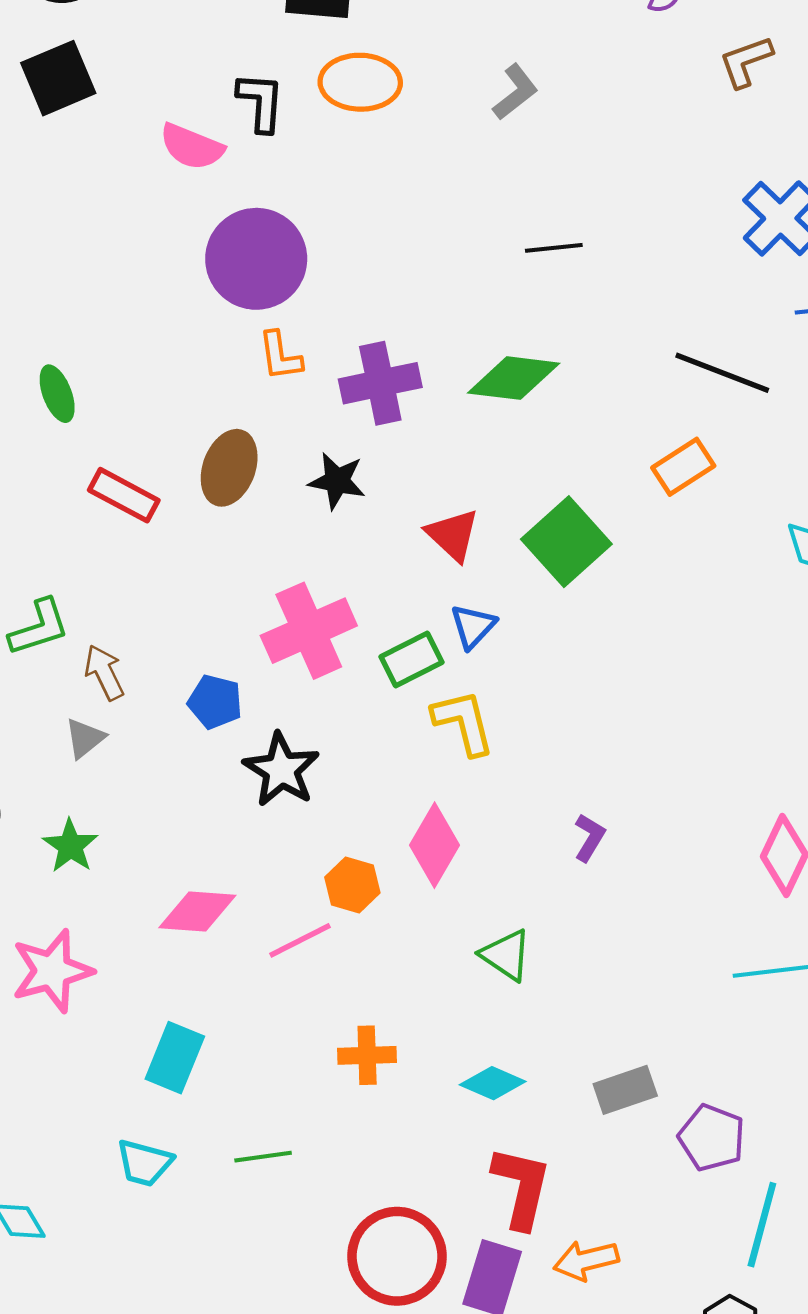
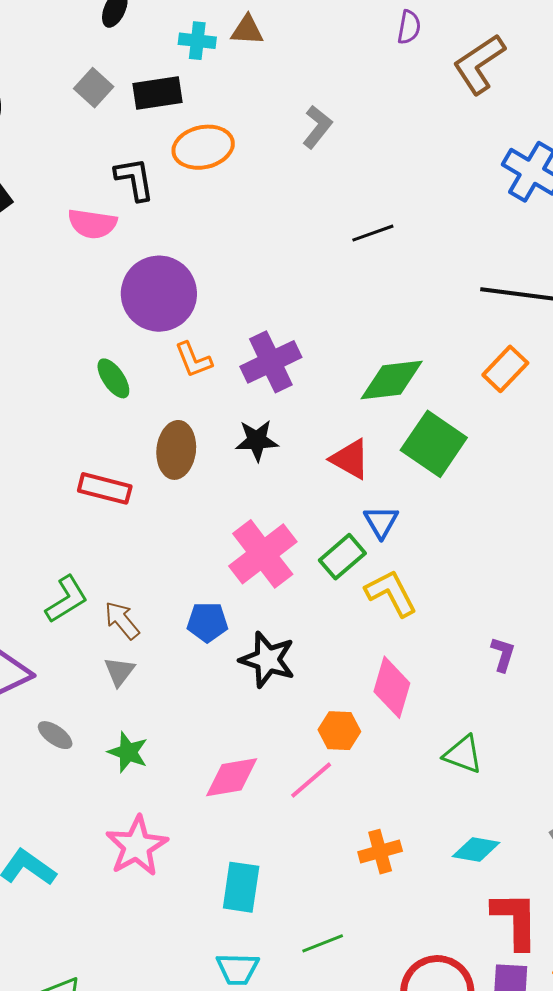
brown L-shape: (746, 62) -> (479, 64), size x1.4
green diamond: (514, 378) -> (392, 380), moved
green ellipse: (57, 394) -> (113, 378), moved

